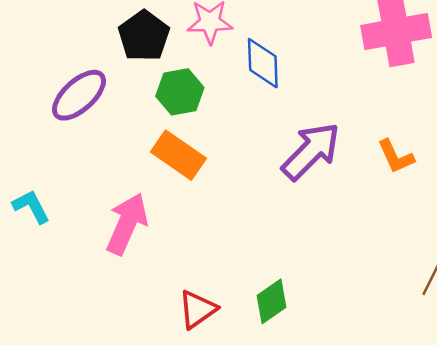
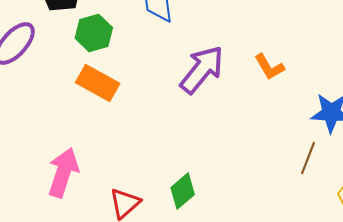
pink arrow: (127, 224) -> (63, 172), moved

